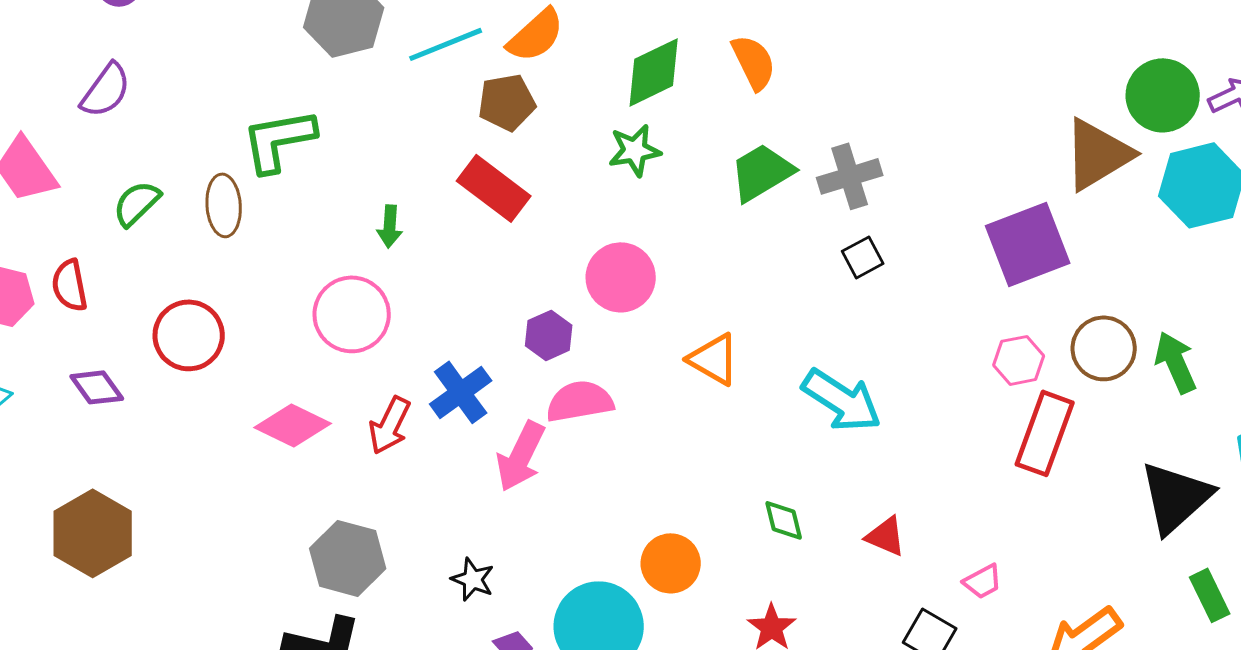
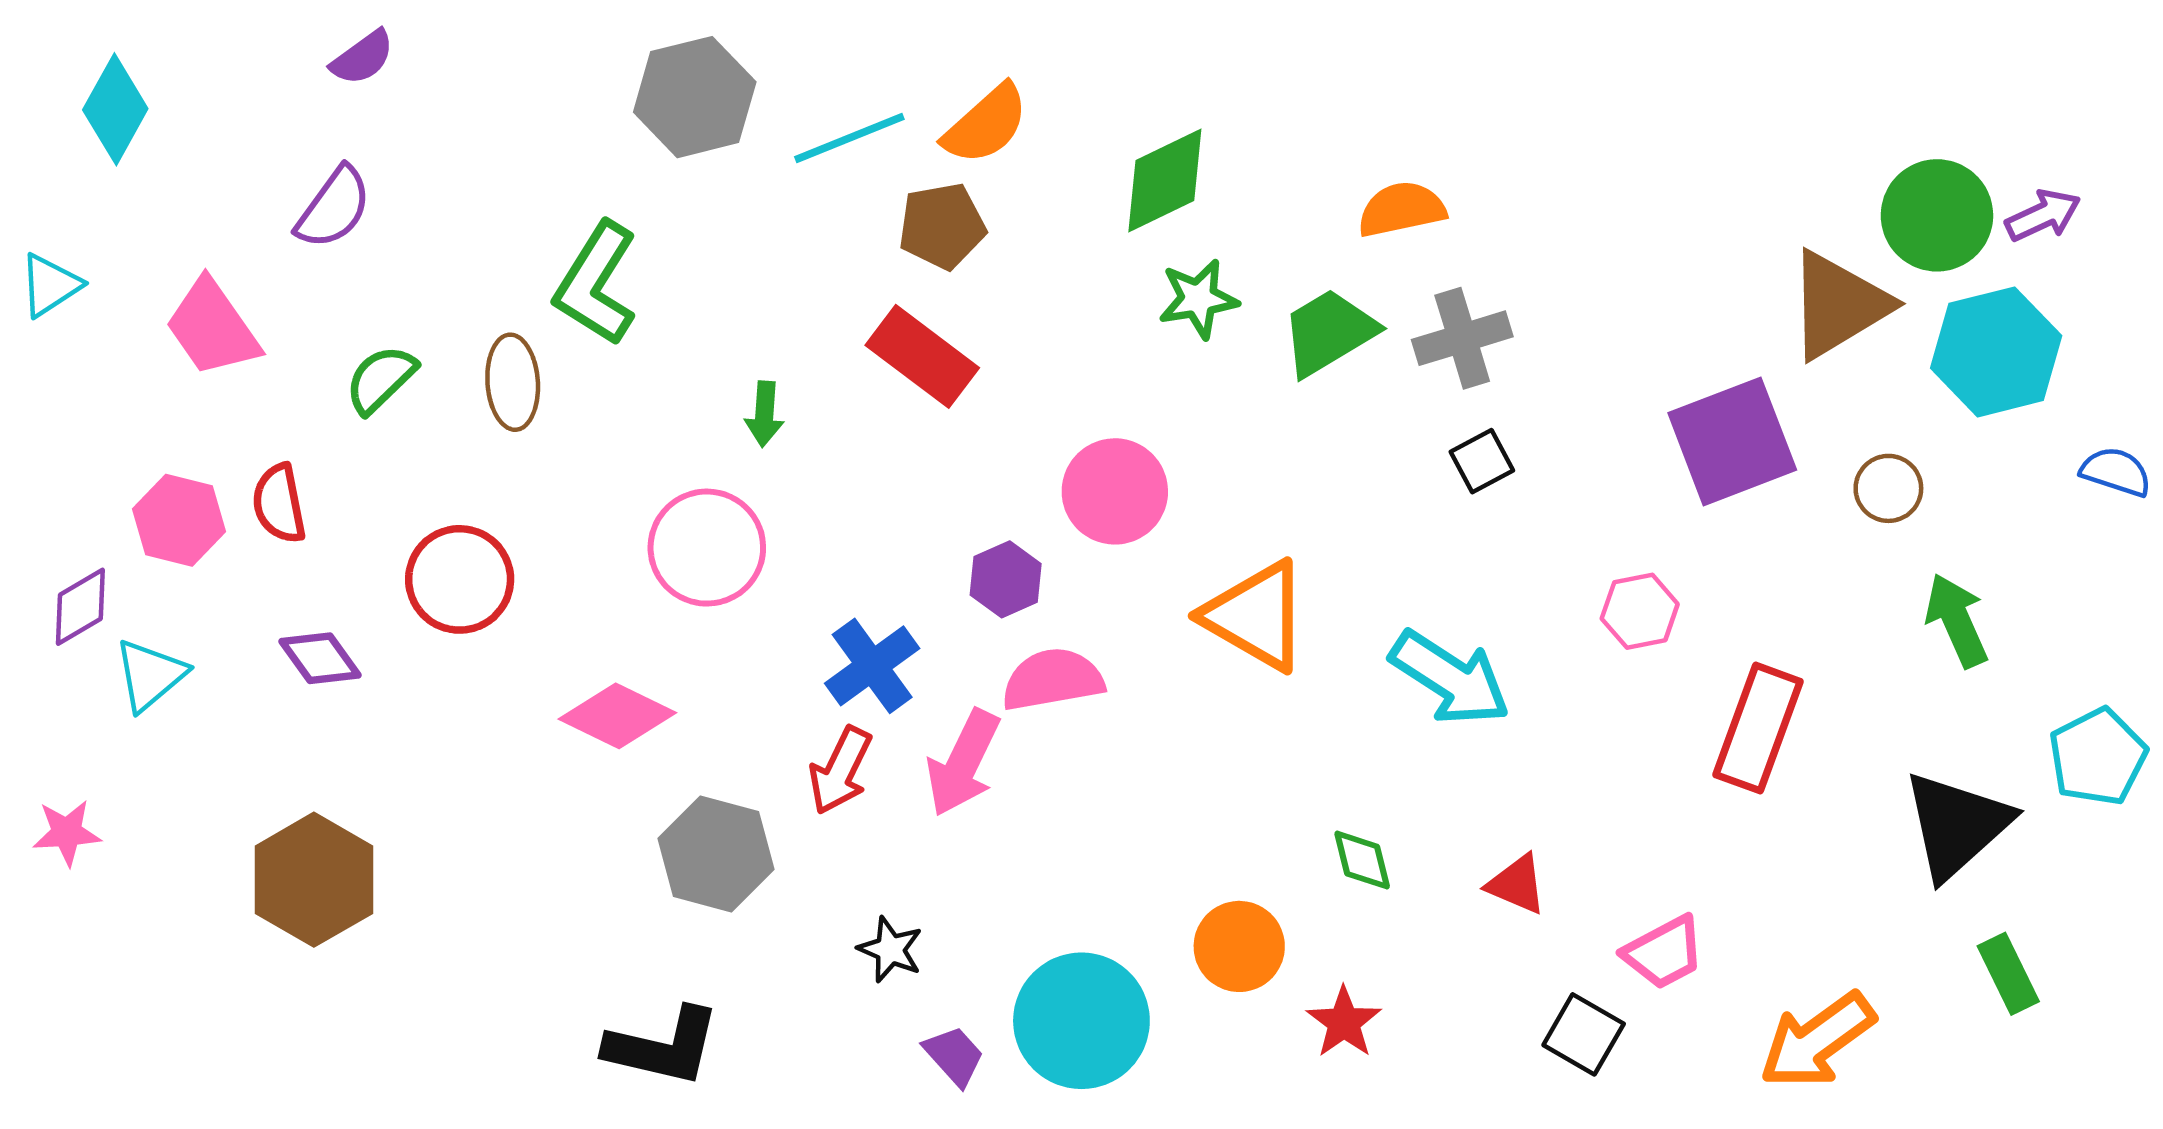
orange semicircle: (754, 62) -> (1402, 209), moved, turned -76
green L-shape: (279, 140) -> (596, 284), turned -48
green star: (635, 150) -> (1198, 299), moved
brown circle: (1104, 348) -> (1888, 488), moved, size x0.7
orange triangle: (714, 359) -> (1256, 616), size x1.4
pink hexagon: (1019, 360) -> (1640, 611), moved
red arrow: (390, 425) -> (840, 771), moved
gray hexagon: (348, 558) -> (716, 854), moved
orange circle: (671, 563) -> (1239, 946), moved
pink trapezoid: (983, 581) -> (1664, 953), size x1.4

